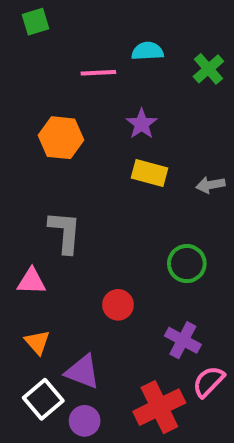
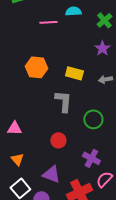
purple star: (142, 124) -> (102, 48), moved
orange hexagon: (61, 138) -> (36, 67), moved
gray L-shape: (65, 232) -> (63, 101), moved
purple triangle: (83, 372) -> (51, 174), moved

